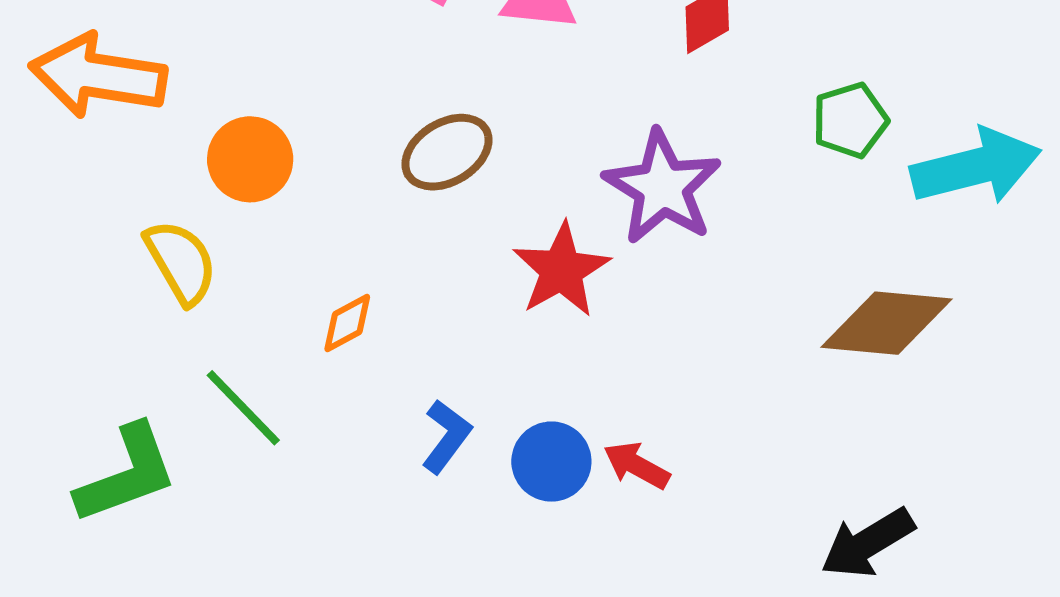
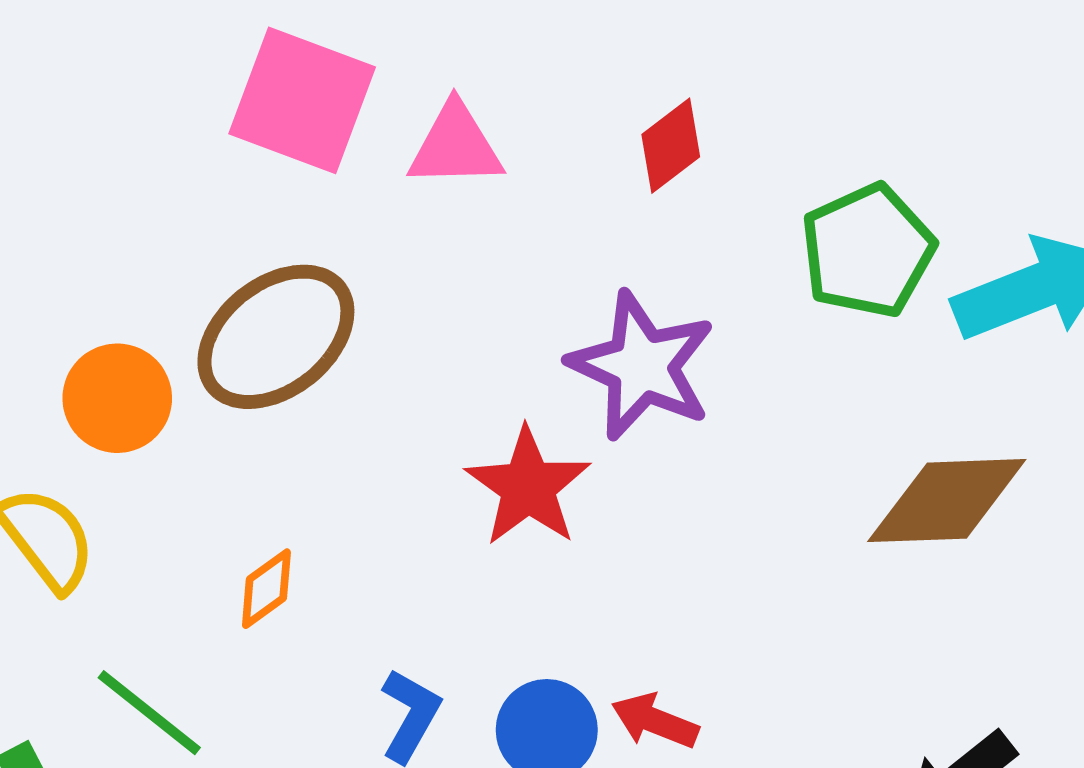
green pentagon: (850, 120) -> (868, 251), size x1.4
brown ellipse: (447, 152) -> (276, 337), moved, size x1.4

